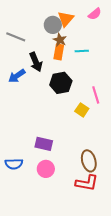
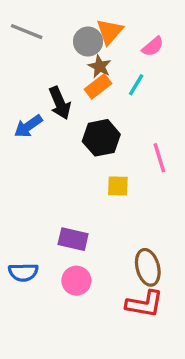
pink semicircle: (95, 14) -> (153, 46), moved
gray line: (16, 37) -> (27, 32), moved
cyan line: (82, 51) -> (136, 85), turned -56
orange rectangle: (59, 52) -> (98, 86), turned 42
yellow square: (82, 110) -> (118, 186), moved, turned -32

